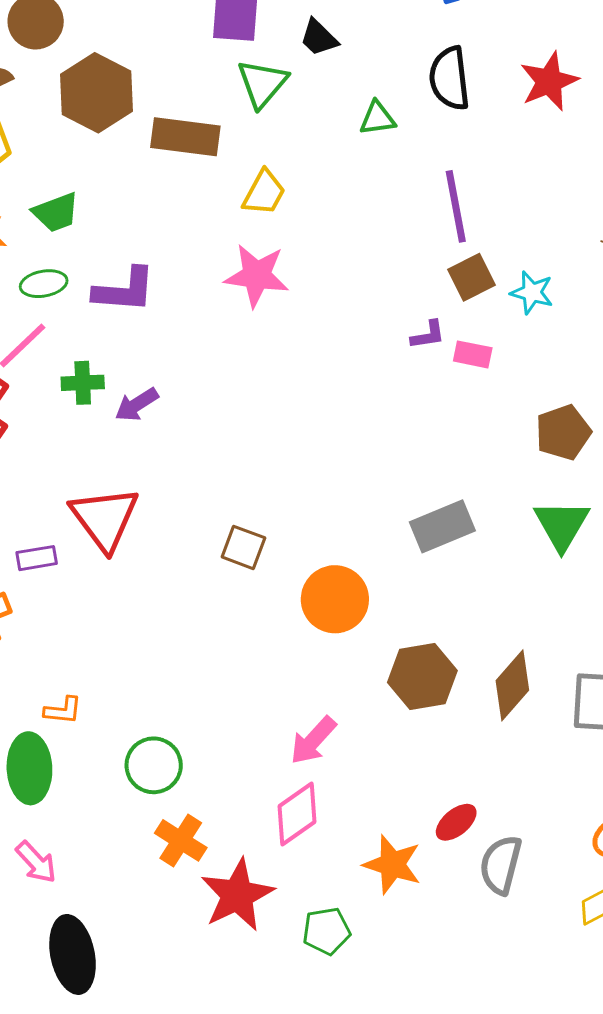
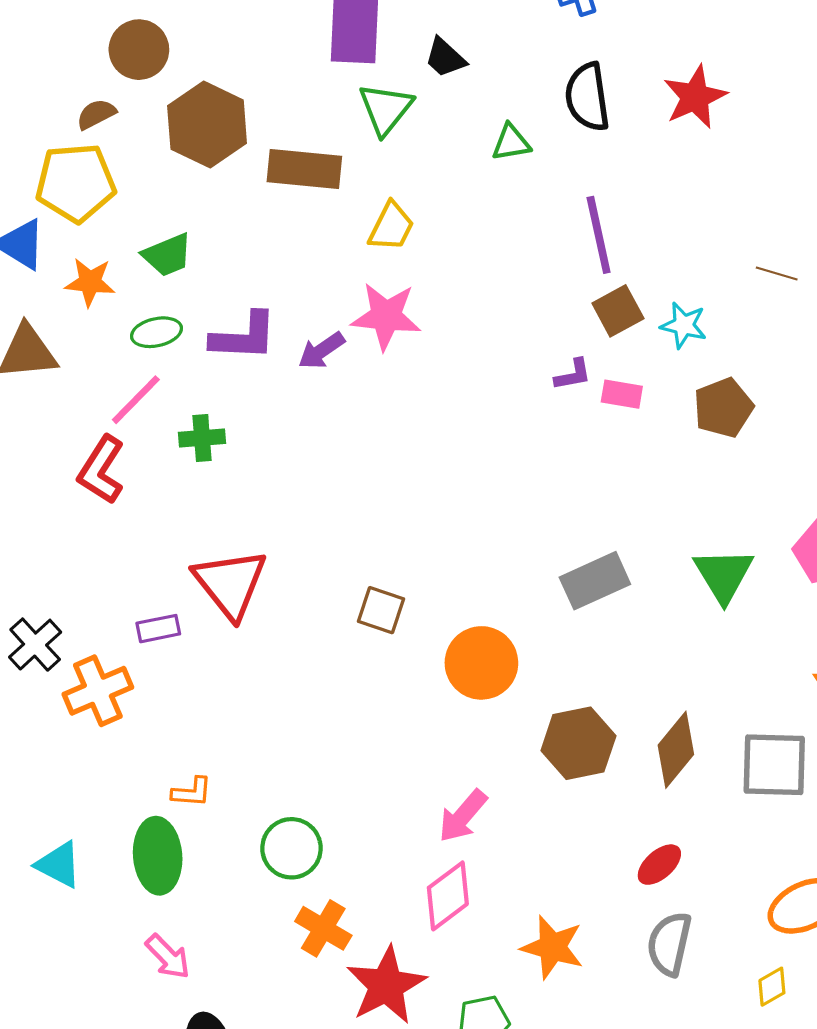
purple arrow: (137, 405) -> (321, 351), moved
brown pentagon: (563, 432) -> (723, 408), moved
red ellipse: (456, 822) -> (659, 865), moved

